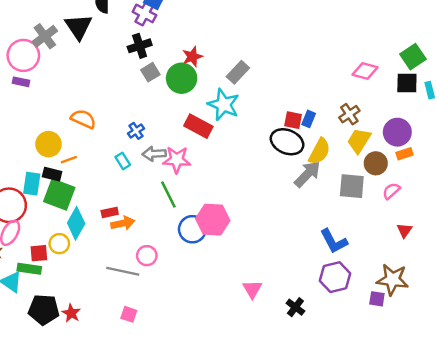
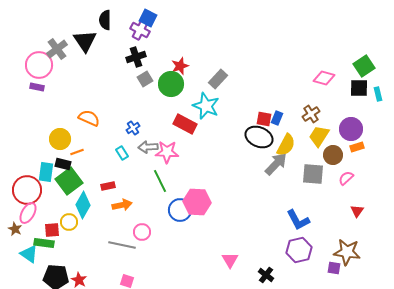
green square: (59, 194) -> (69, 181), turned 32
red rectangle: (110, 212) -> (108, 186), moved

